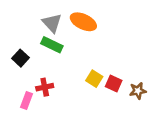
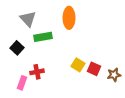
orange ellipse: (83, 22) -> (69, 18), turned 65
gray triangle: (52, 23) -> (28, 19), moved
green rectangle: (52, 45) -> (43, 37), turned -36

